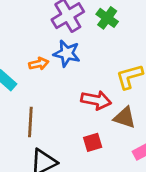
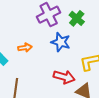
blue star: (67, 53) -> (61, 42), moved

